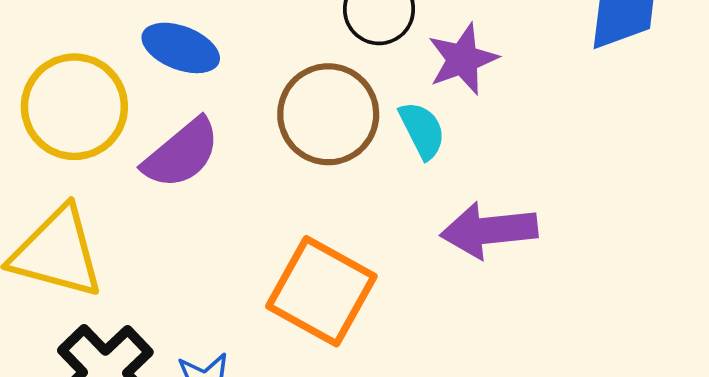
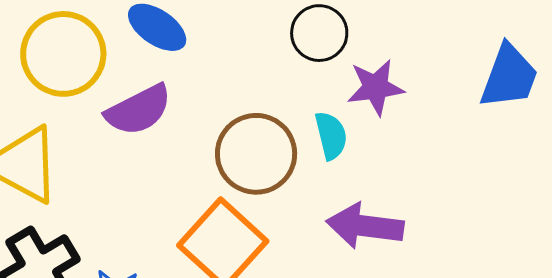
brown circle: (328, 114) -> (256, 154), moved

